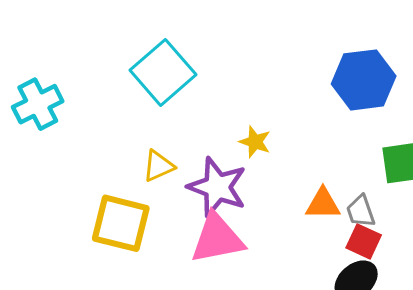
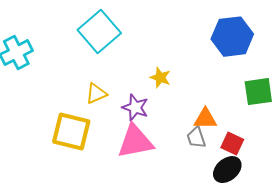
purple star: (217, 187) -> (135, 108), size x0.7
gray trapezoid: (361, 211) -> (196, 138), moved

